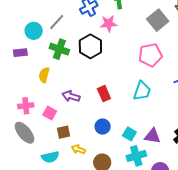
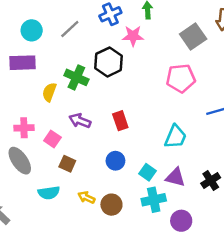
cyan circle: (34, 31) -> (32, 30), moved
green cross: (59, 49) -> (76, 77), moved
purple rectangle: (20, 53) -> (23, 63), size x1.5
cyan trapezoid: (142, 91) -> (175, 137), moved
brown square: (64, 132) -> (67, 164), turned 32
yellow arrow: (78, 149) -> (86, 197), moved

